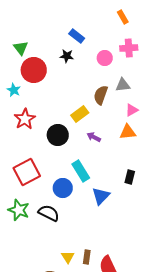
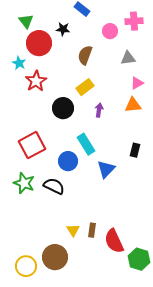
black star: (67, 56) -> (63, 29), moved
brown semicircle: (101, 95) -> (85, 55), moved
red star: (25, 119) -> (36, 81), moved
purple arrow: (94, 137) -> (99, 110), turned 72

